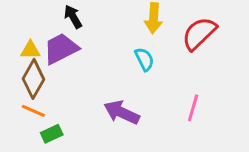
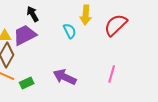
cyan semicircle: (144, 59) -> (70, 31), moved
green rectangle: (52, 134) -> (27, 83), moved

